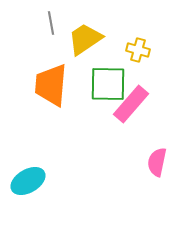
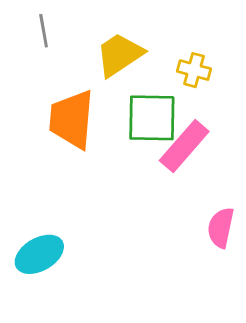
gray line: (51, 23) -> (44, 31), moved

